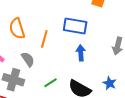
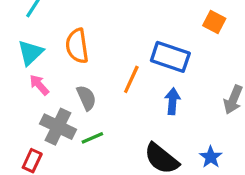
orange line: (44, 39) -> (131, 79), moved
green line: (50, 83) -> (92, 138), moved

